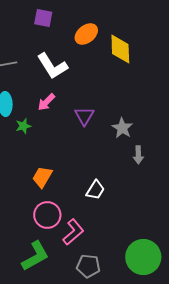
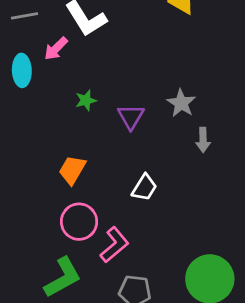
pink arrow: (46, 102) -> (56, 49), moved
purple triangle: (84, 116) -> (131, 117), moved
green star: (23, 126) -> (86, 100), moved

